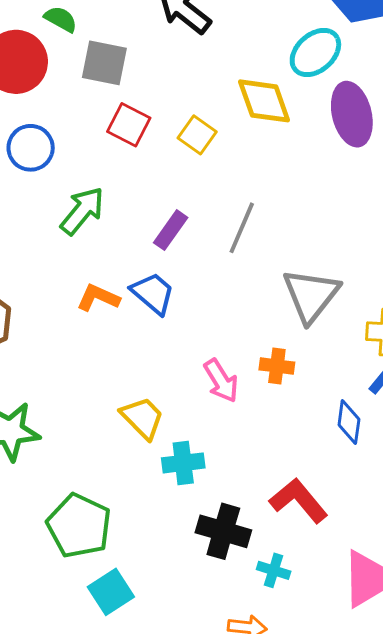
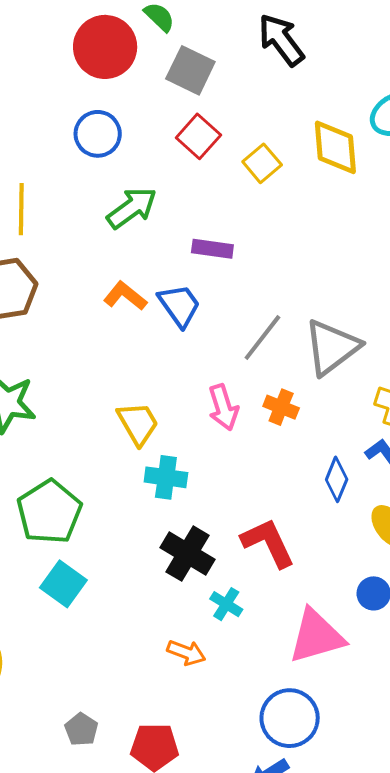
gray line: (242, 228) -> (262, 337), moved
purple rectangle: (171, 230) -> (212, 249), turned 48
cyan square: (111, 592) -> (63, 584), turned -36

